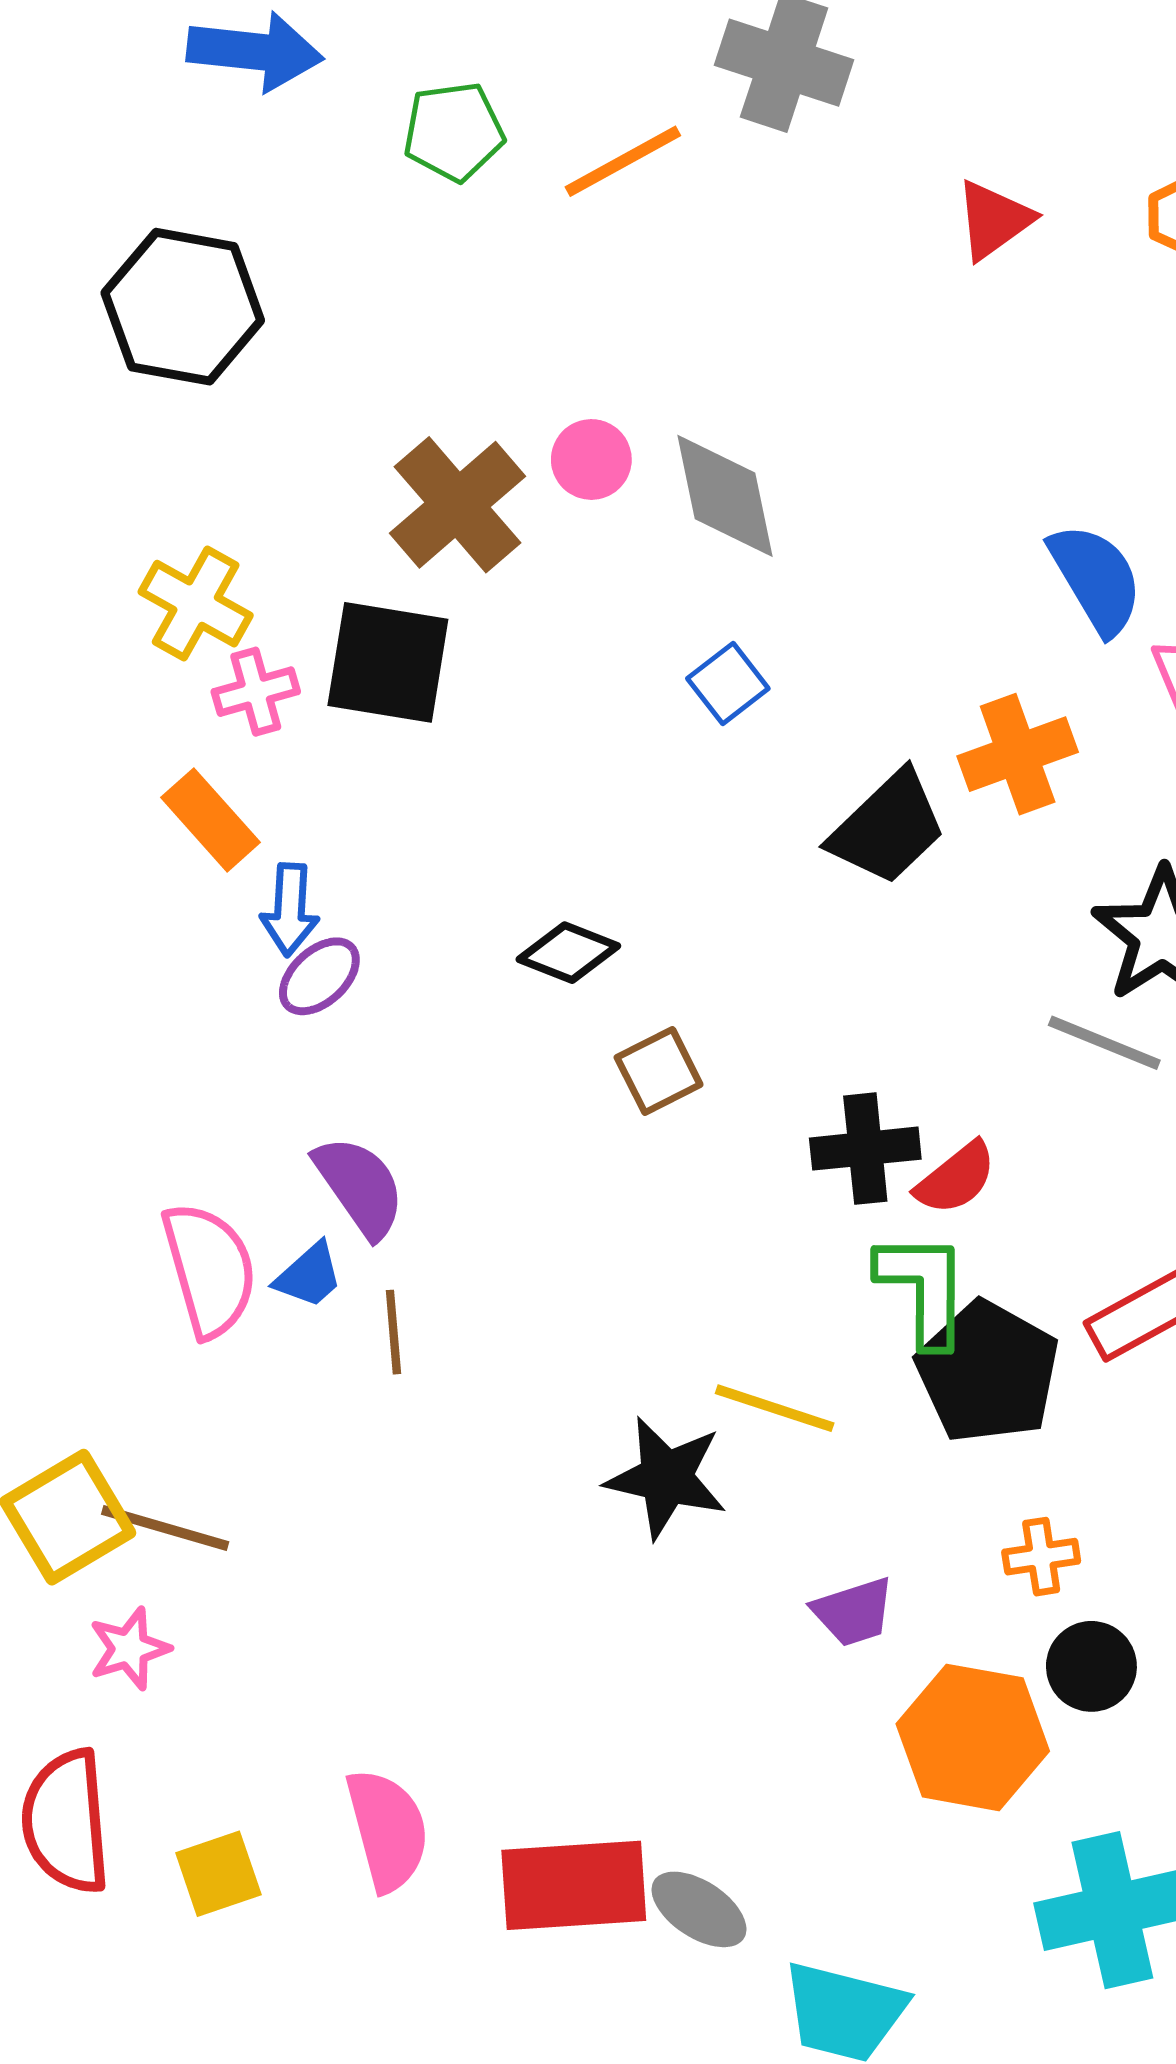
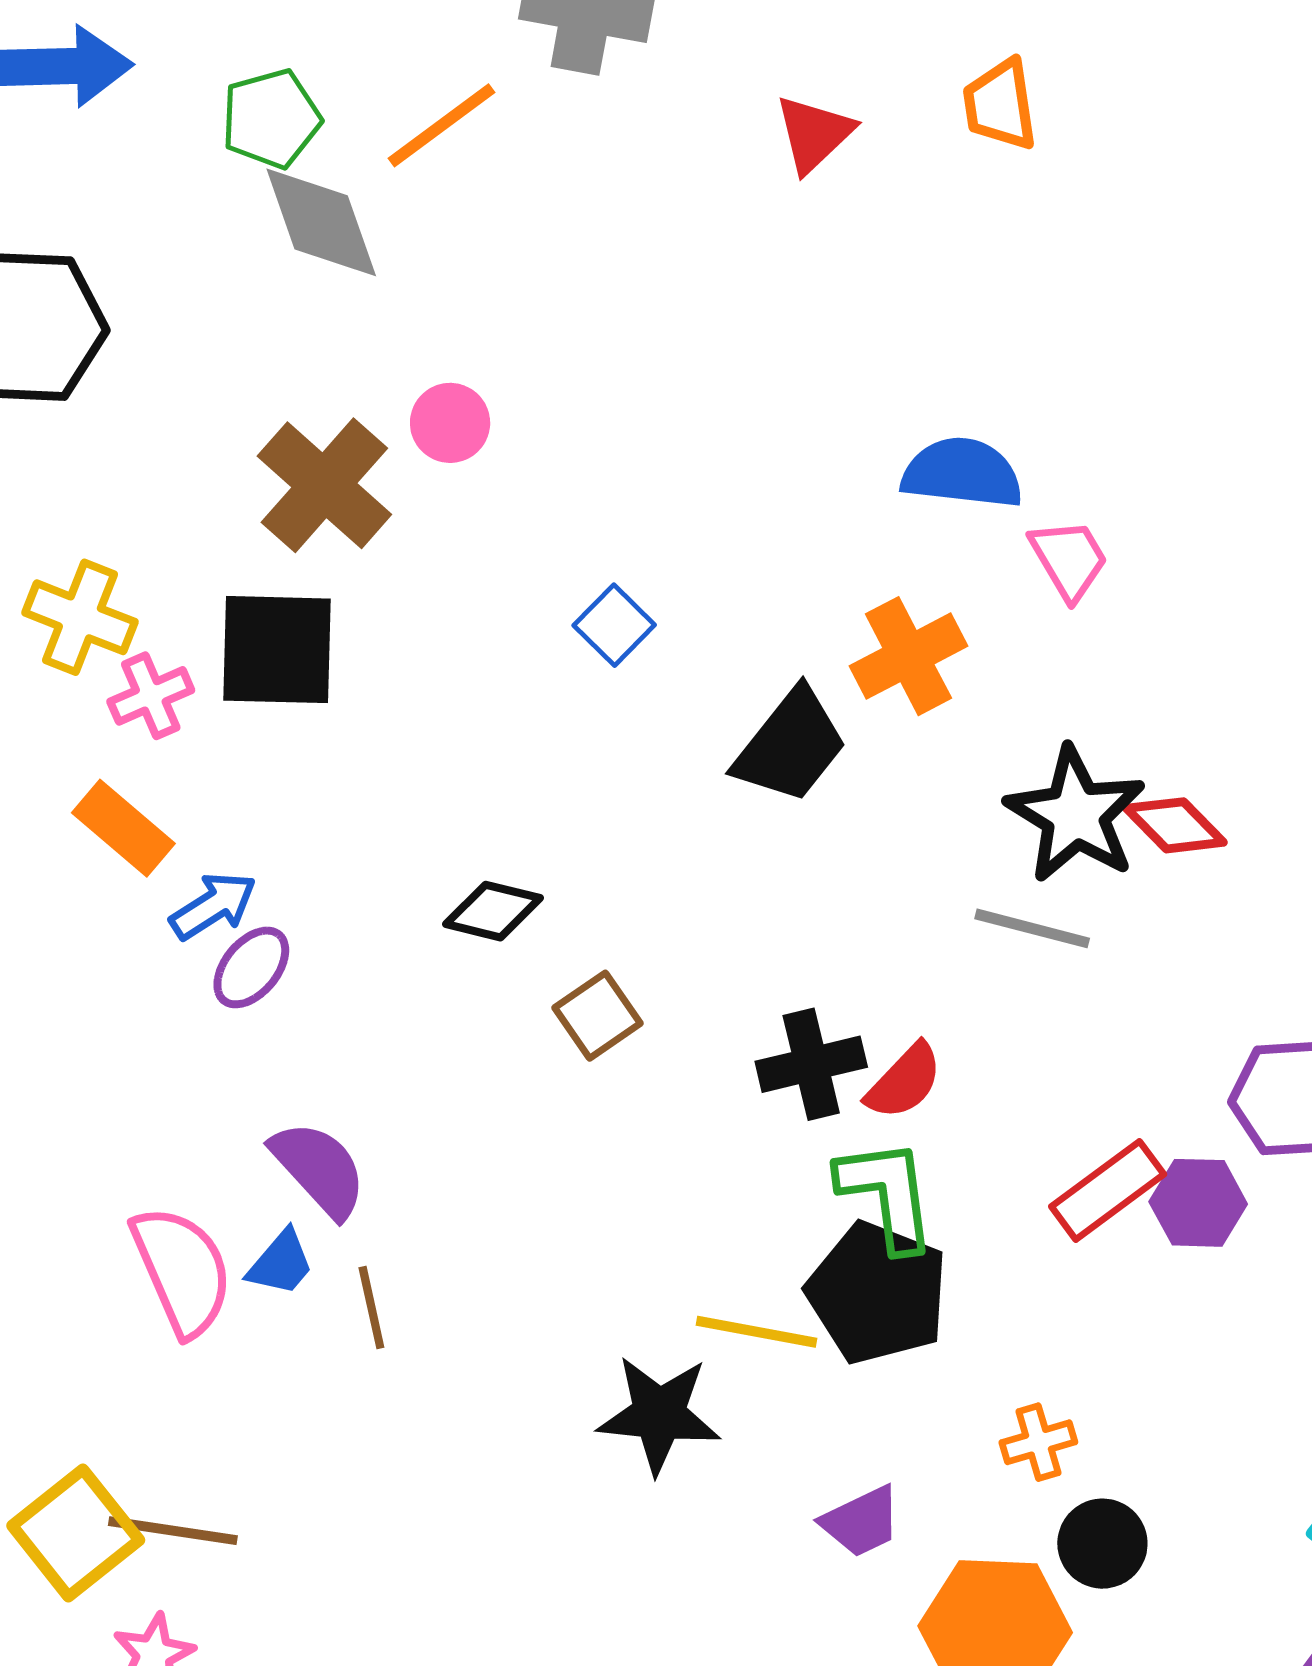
gray diamond: (725, 496) -> (321, 222), moved
blue semicircle: (1096, 579) -> (962, 473), turned -45
blue arrow: (290, 910) -> (213, 906), turned -118
black pentagon: (988, 1372) -> (877, 1293), moved

